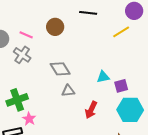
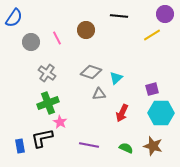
pink line: (26, 35) -> (57, 38), turned 40
gray cross: (22, 55) -> (47, 73), moved
gray diamond: (60, 69) -> (91, 72), turned -40
cyan triangle: (103, 77) -> (116, 78), moved, turned -32

